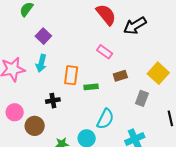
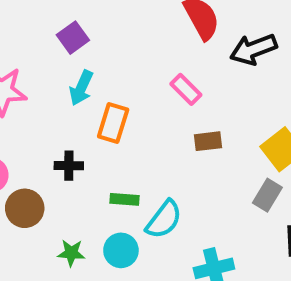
cyan arrow: (41, 63) -> (81, 88), moved
green rectangle: (91, 87) -> (125, 199), moved
gray rectangle: (142, 98) -> (267, 195), moved

